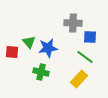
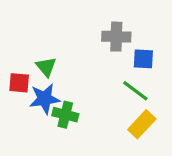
blue star: (48, 48) -> (45, 99), moved
yellow rectangle: (79, 79) -> (142, 124), moved

